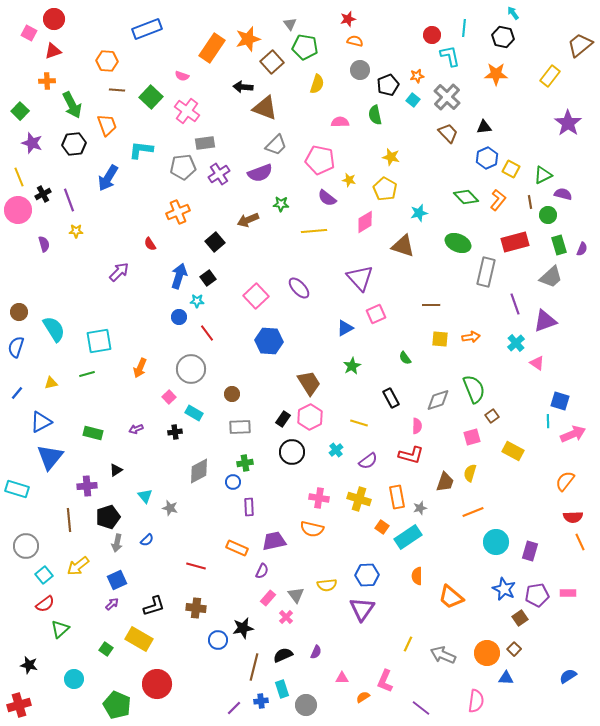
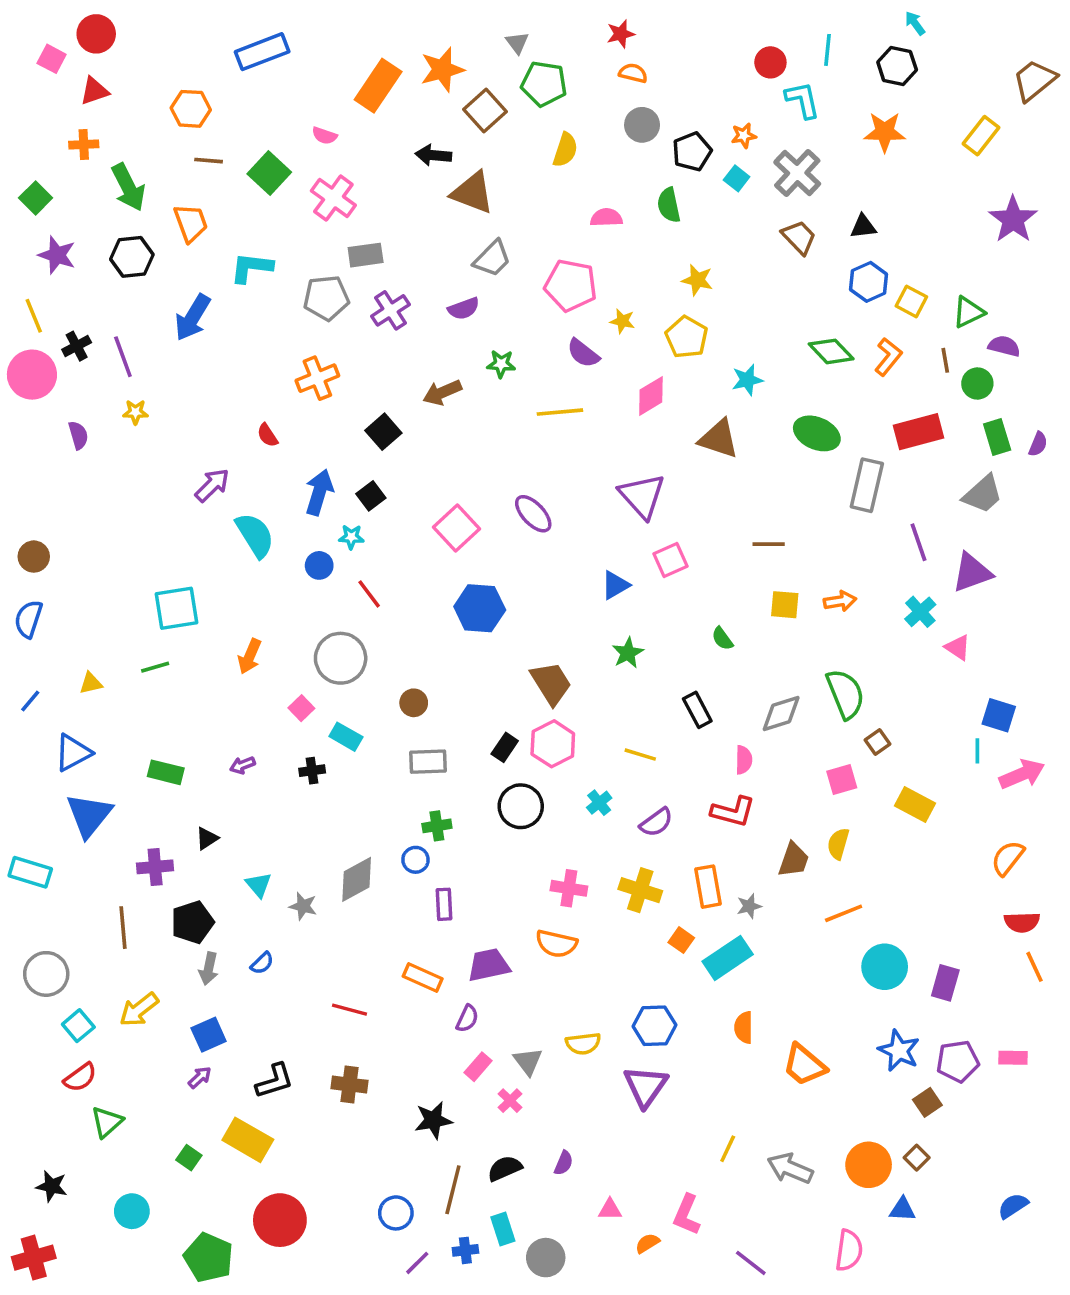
purple semicircle: (260, 173) -> (464, 309), size x0.7
cyan semicircle: (54, 329) -> (255, 535), moved
gray diamond: (199, 471) -> (357, 879), moved
blue circle: (218, 640) -> (396, 1213), moved

